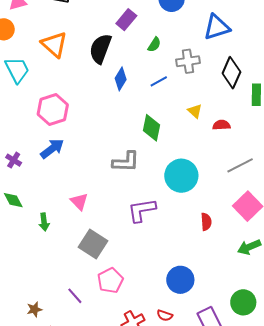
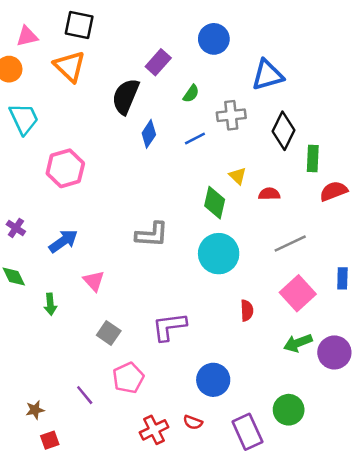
orange triangle: (54, 44) -> (70, 66), moved
green diamond: (152, 128) -> (215, 203), moved
blue arrow: (52, 149) -> (63, 241), moved
purple L-shape: (142, 210) -> (169, 327), moved
gray square: (93, 244) -> (109, 333), size x0.7

